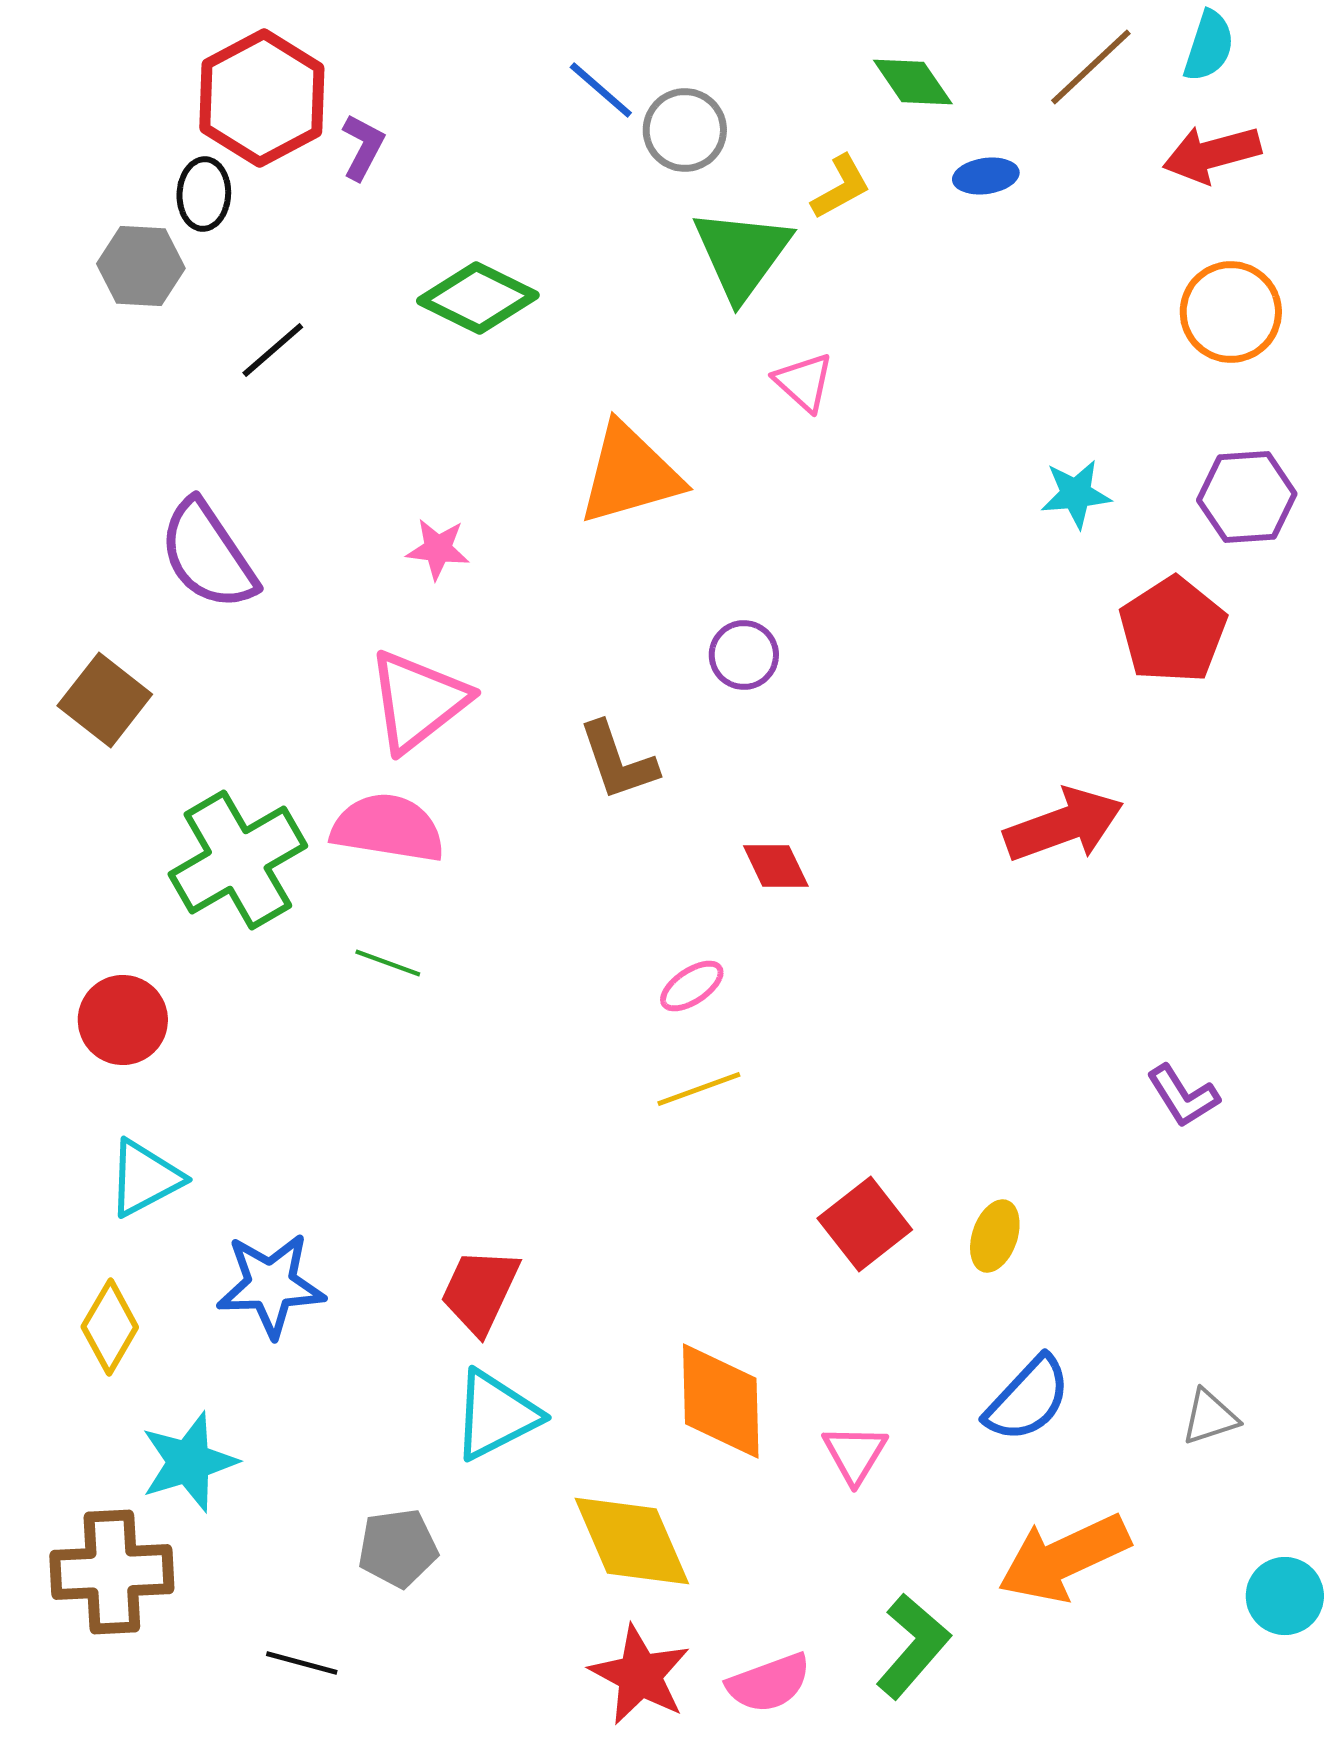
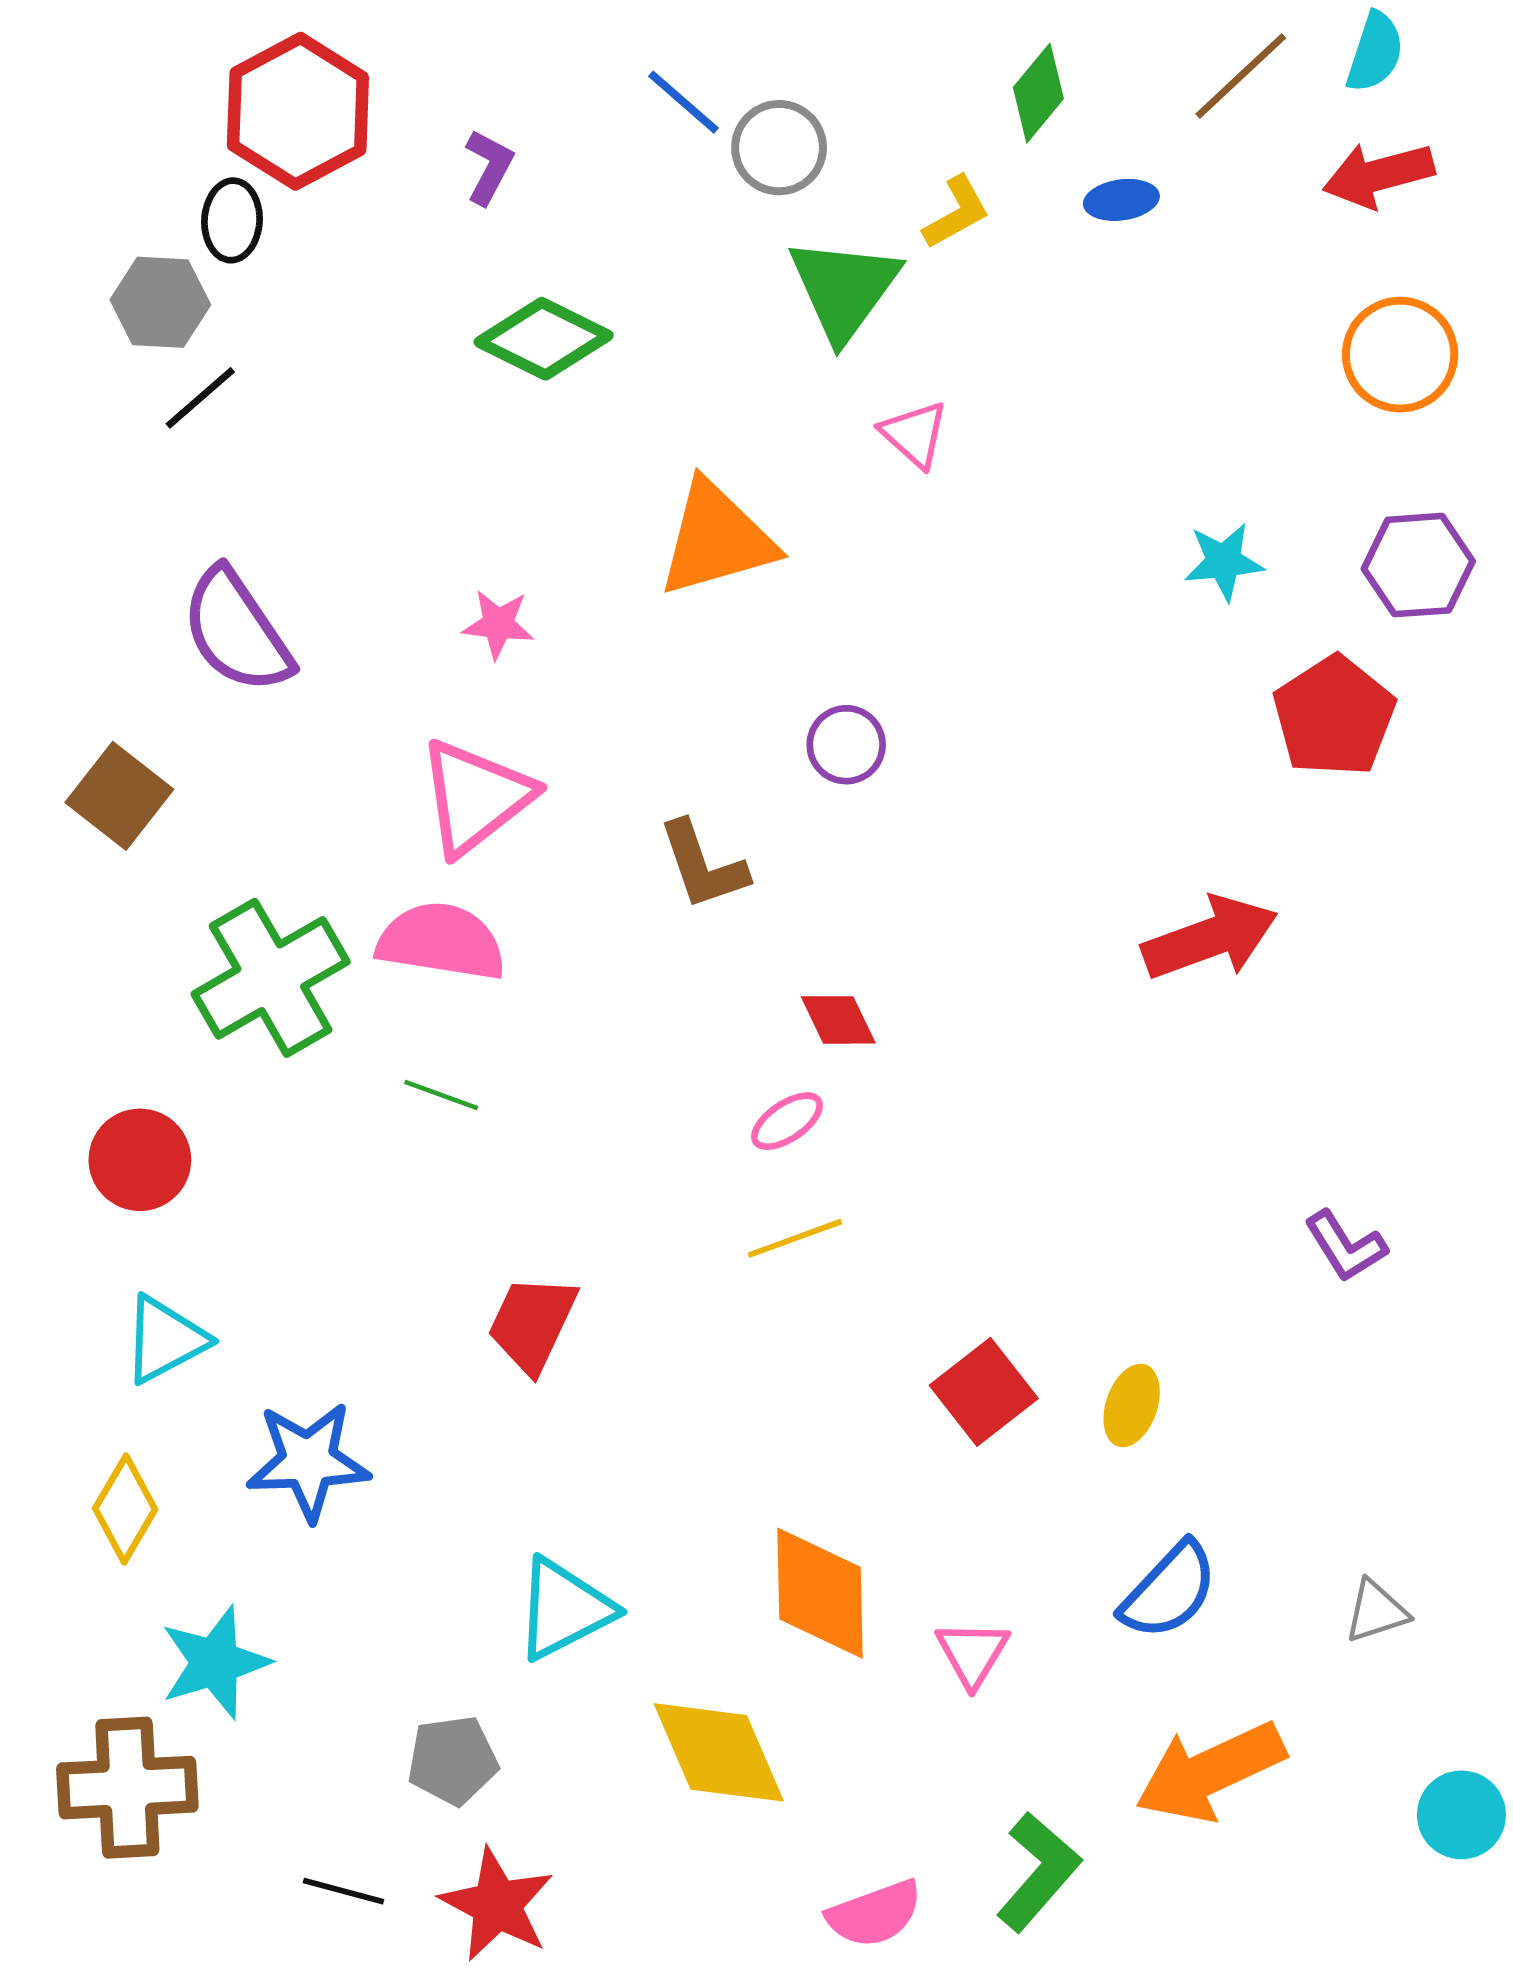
green diamond: (913, 82) -> (1038, 93), turned 74
purple L-shape: (363, 147) -> (489, 167), moved
black line: (273, 350) -> (200, 398), moved
red diamond: (776, 866) -> (838, 1020), moved
red trapezoid: (480, 1291) -> (532, 1324), moved
red star: (640, 1675) -> (497, 1905), moved

